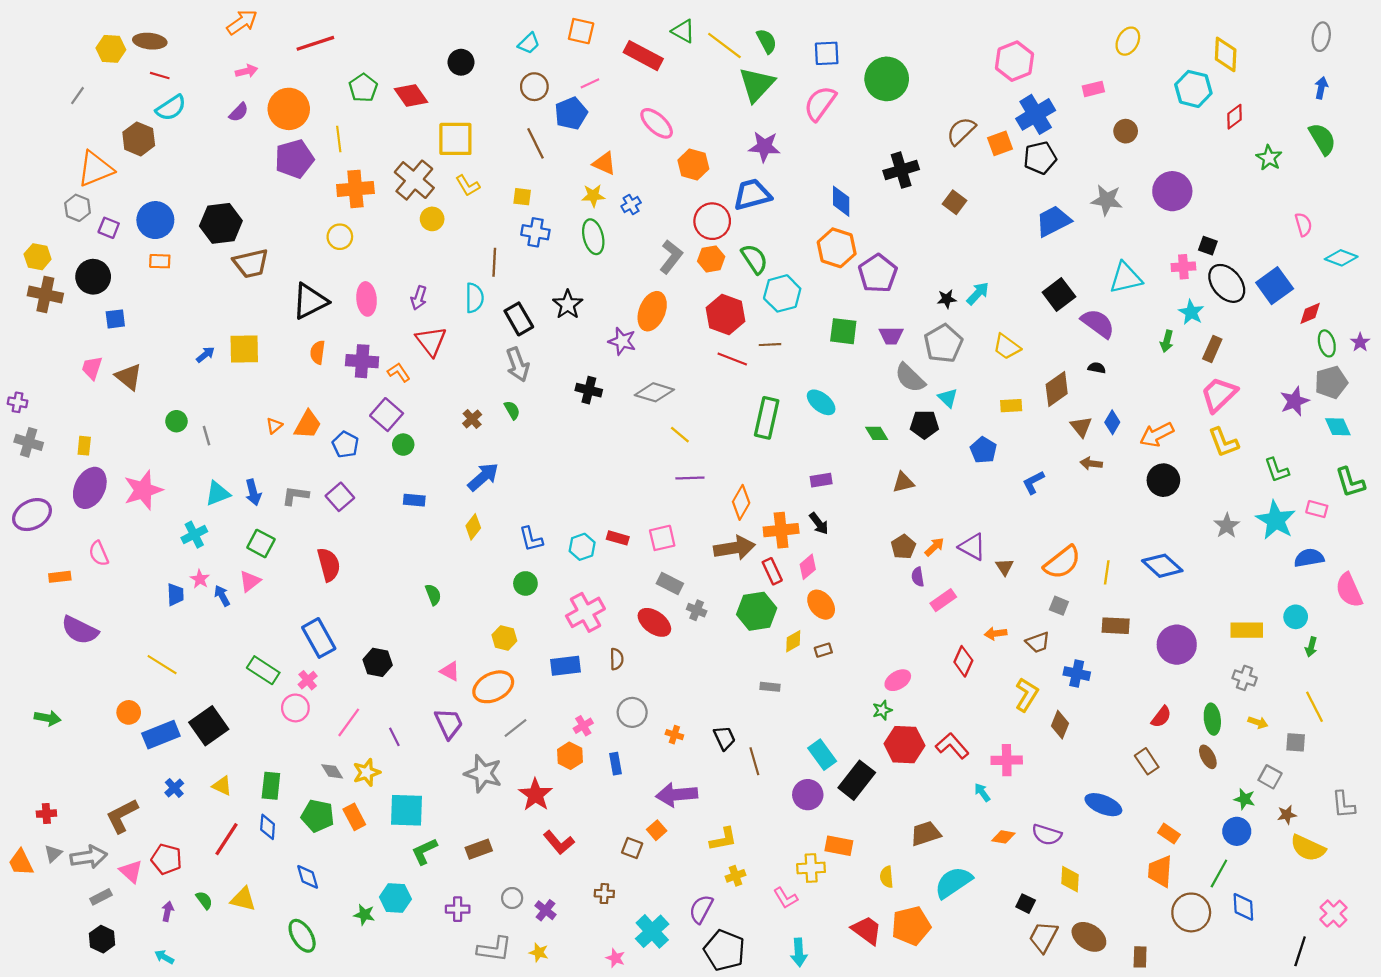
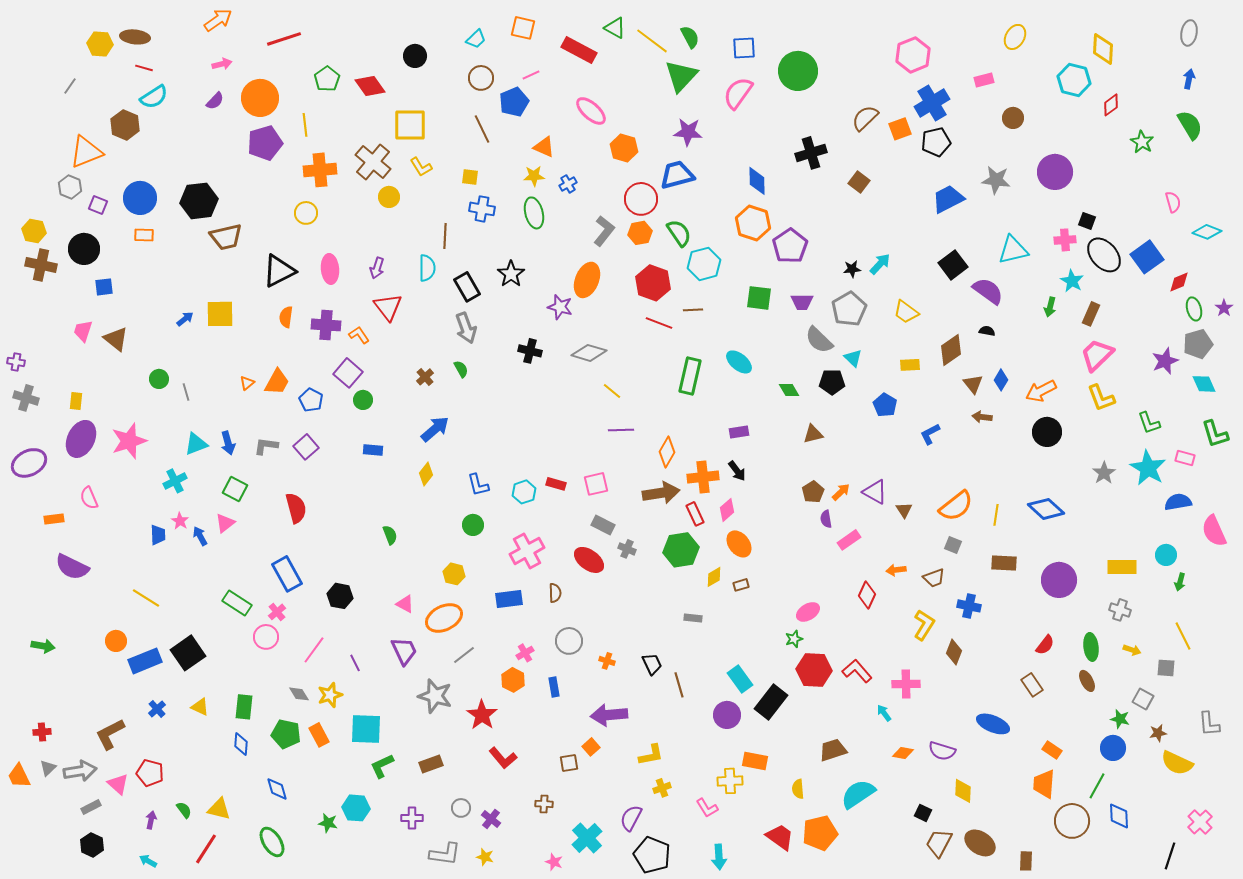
red line: (226, 839) -> (206, 849), moved
brown square: (632, 848) -> (569, 763), turned -30

